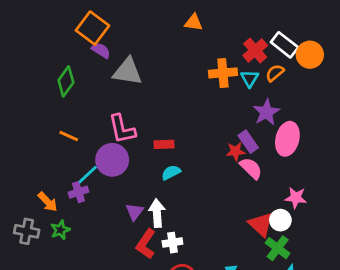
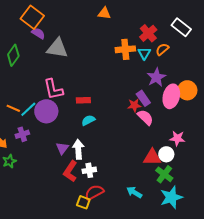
white rectangle: (285, 45) -> (181, 27), moved
orange circle: (310, 55) -> (187, 90), moved
orange line: (69, 136) -> (13, 108), moved
cyan line: (87, 175) -> (28, 109), moved
red triangle: (261, 224) -> (152, 157), turned -42

